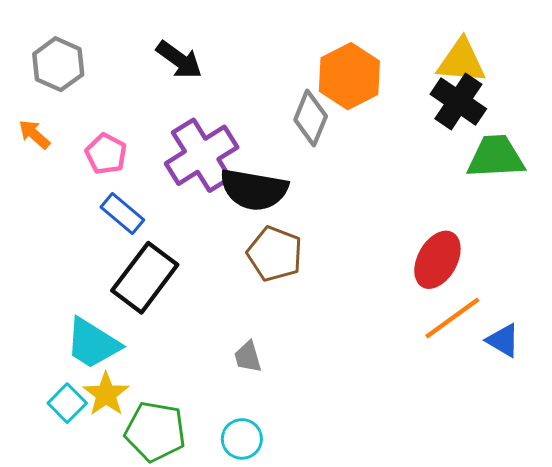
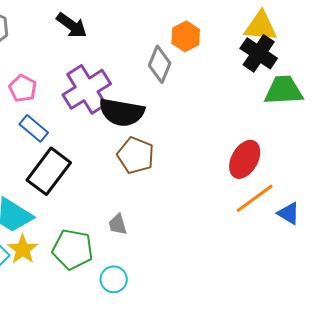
orange hexagon: (349, 76) -> (186, 36), size x0.7
green pentagon: (155, 431) -> (73, 249), moved

